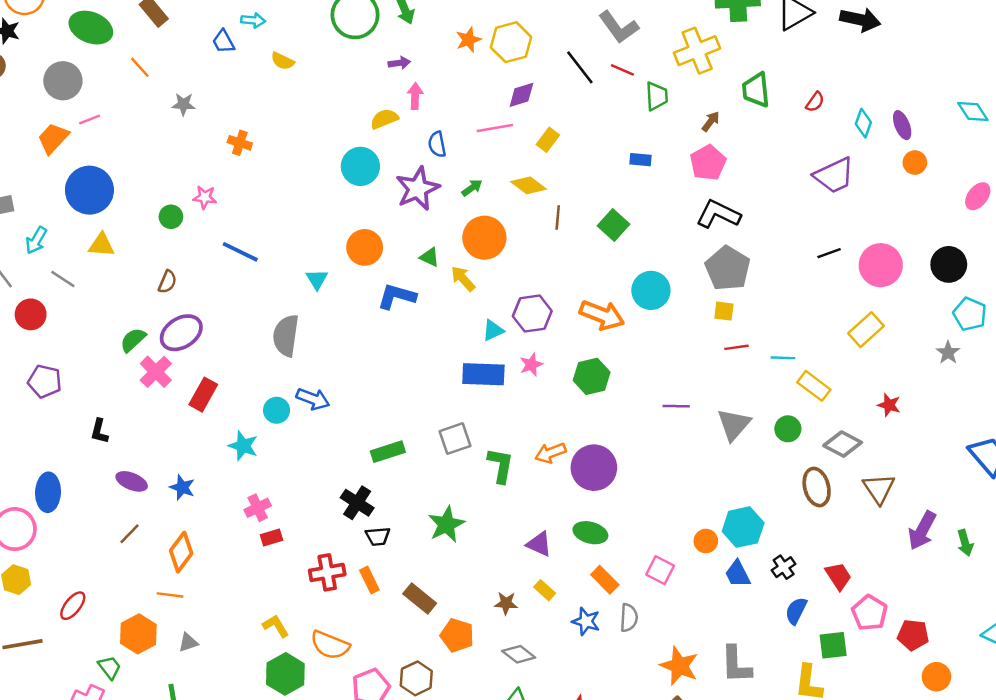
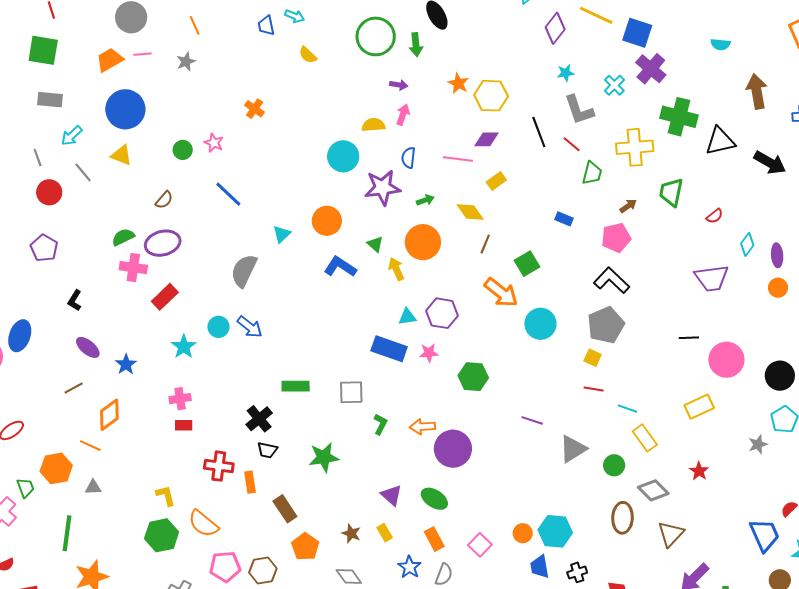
orange star: (468, 40) -> (458, 83), turned 30
gray star: (184, 104) -> (186, 62), moved, turned 30
orange arrow: (602, 315) -> (501, 293), moved
pink cross: (156, 372) -> (133, 268), turned 36
green L-shape: (501, 465) -> (380, 424), size x0.7

